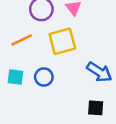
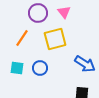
orange line: (22, 40) -> (22, 38), turned -30

